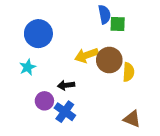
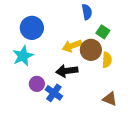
green square: (118, 24) -> (103, 32), moved, turned 32
cyan star: (28, 67) -> (23, 56), size x1.5
black arrow: (66, 85) -> (67, 71), moved, size x1.5

